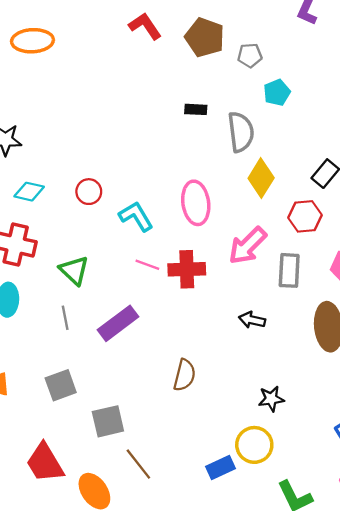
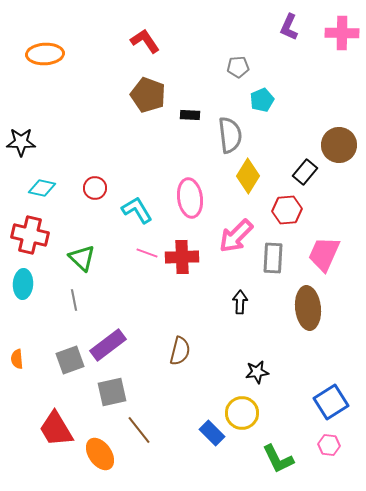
brown pentagon: (205, 37) -> (148, 95), moved
black arrow: (252, 320) -> (240, 302), turned 80
purple rectangle: (118, 323) -> (108, 345), moved
blue rectangle: (221, 467) -> (212, 433), turned 70

